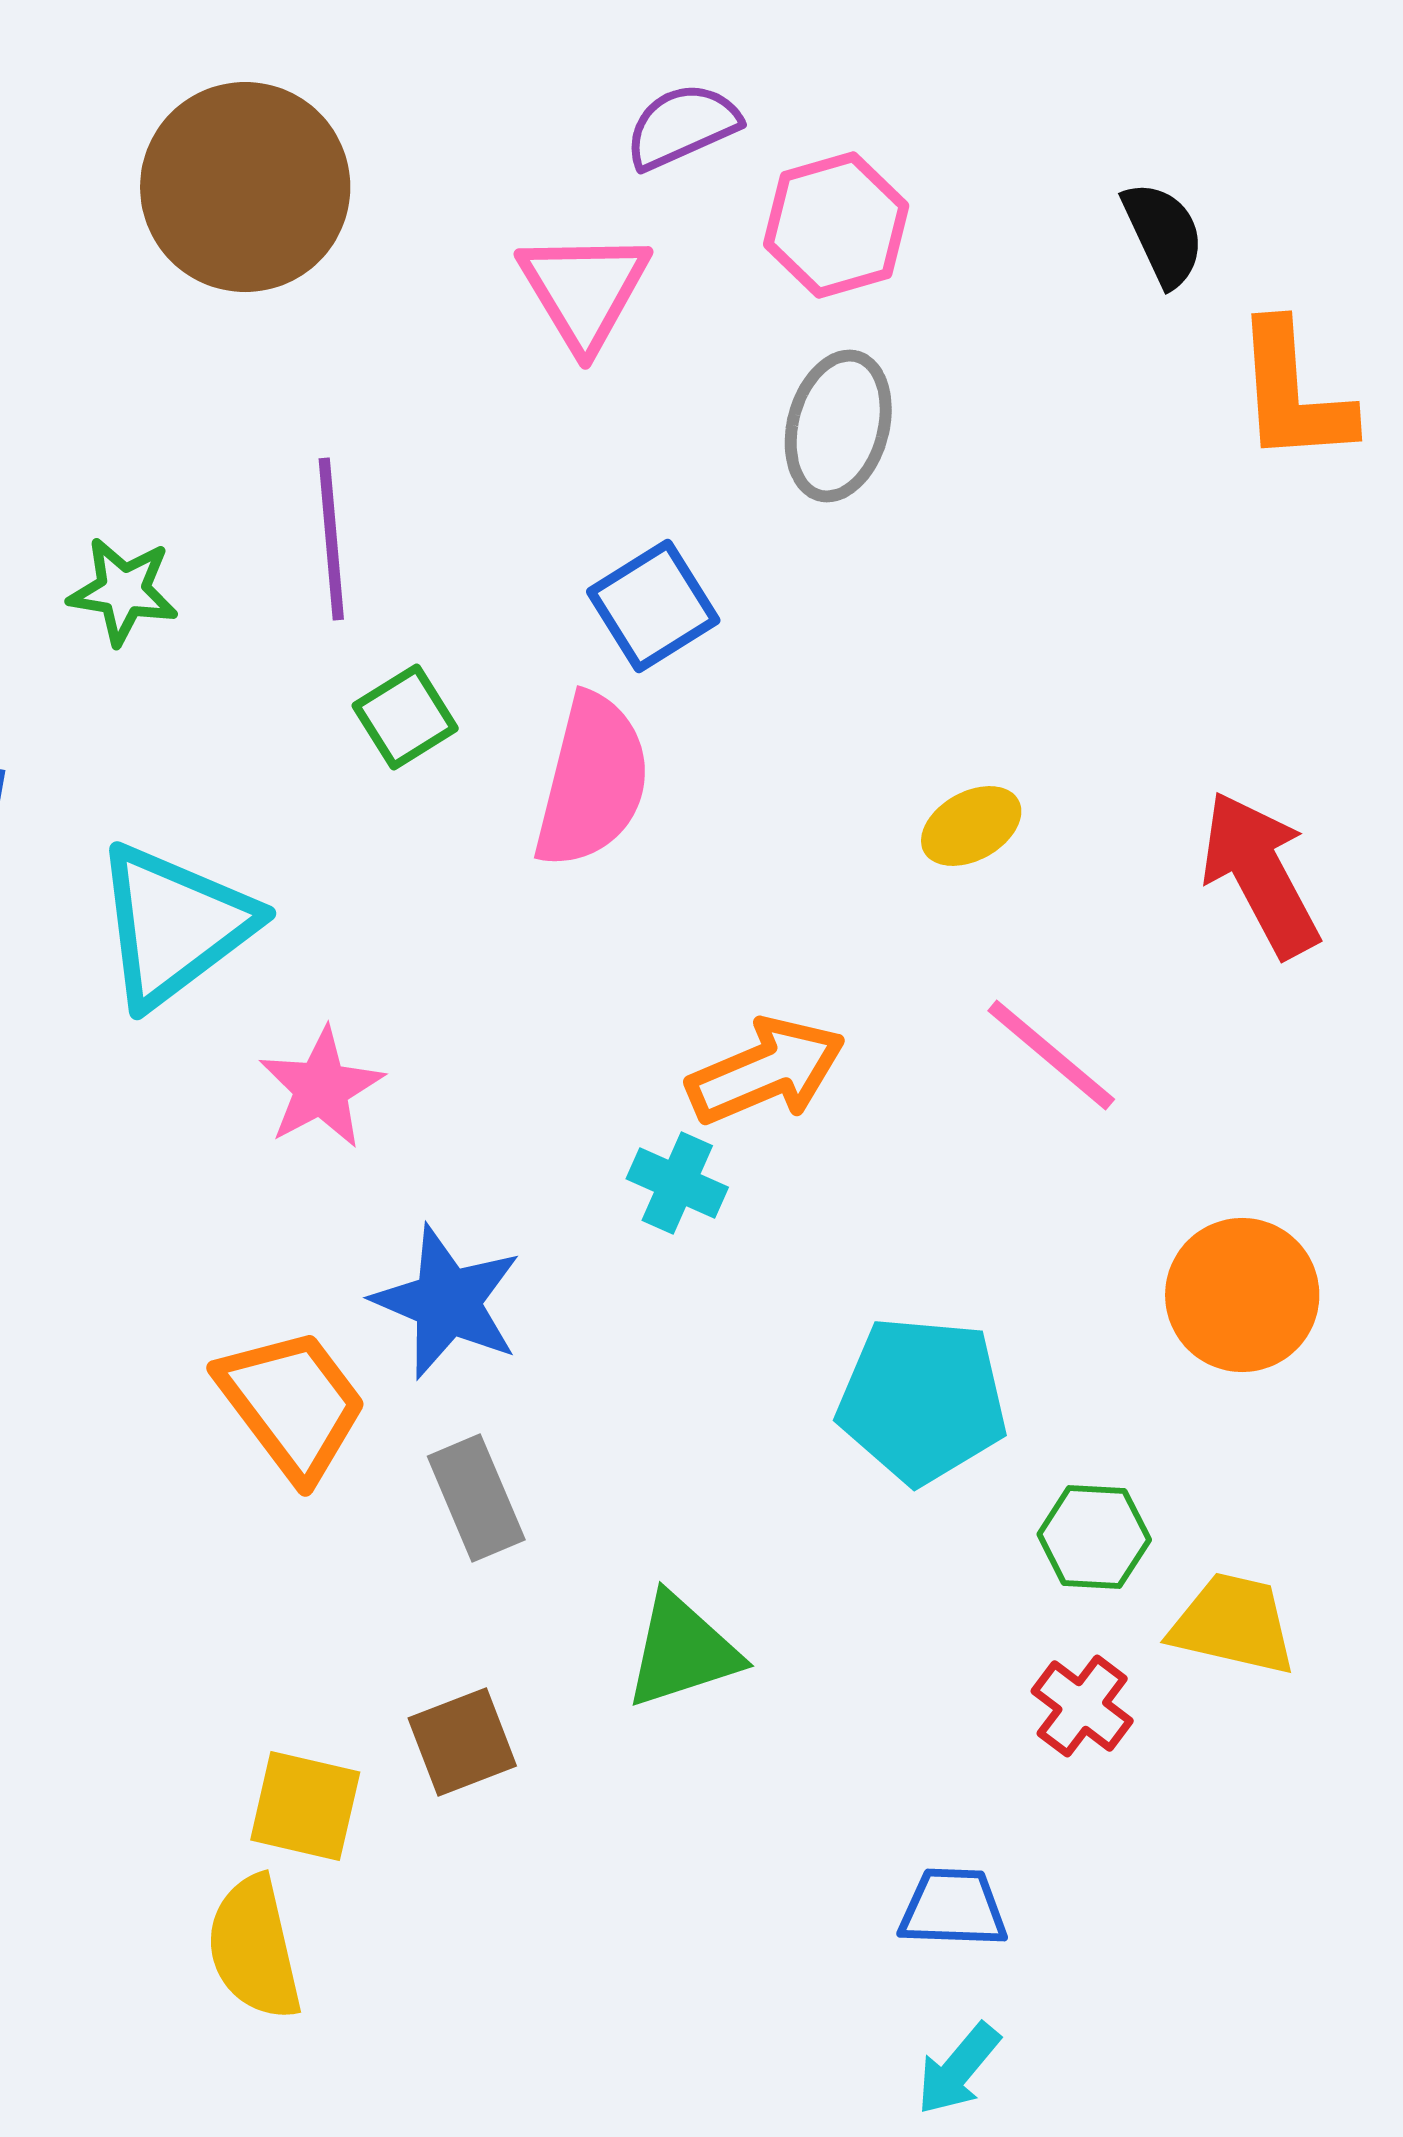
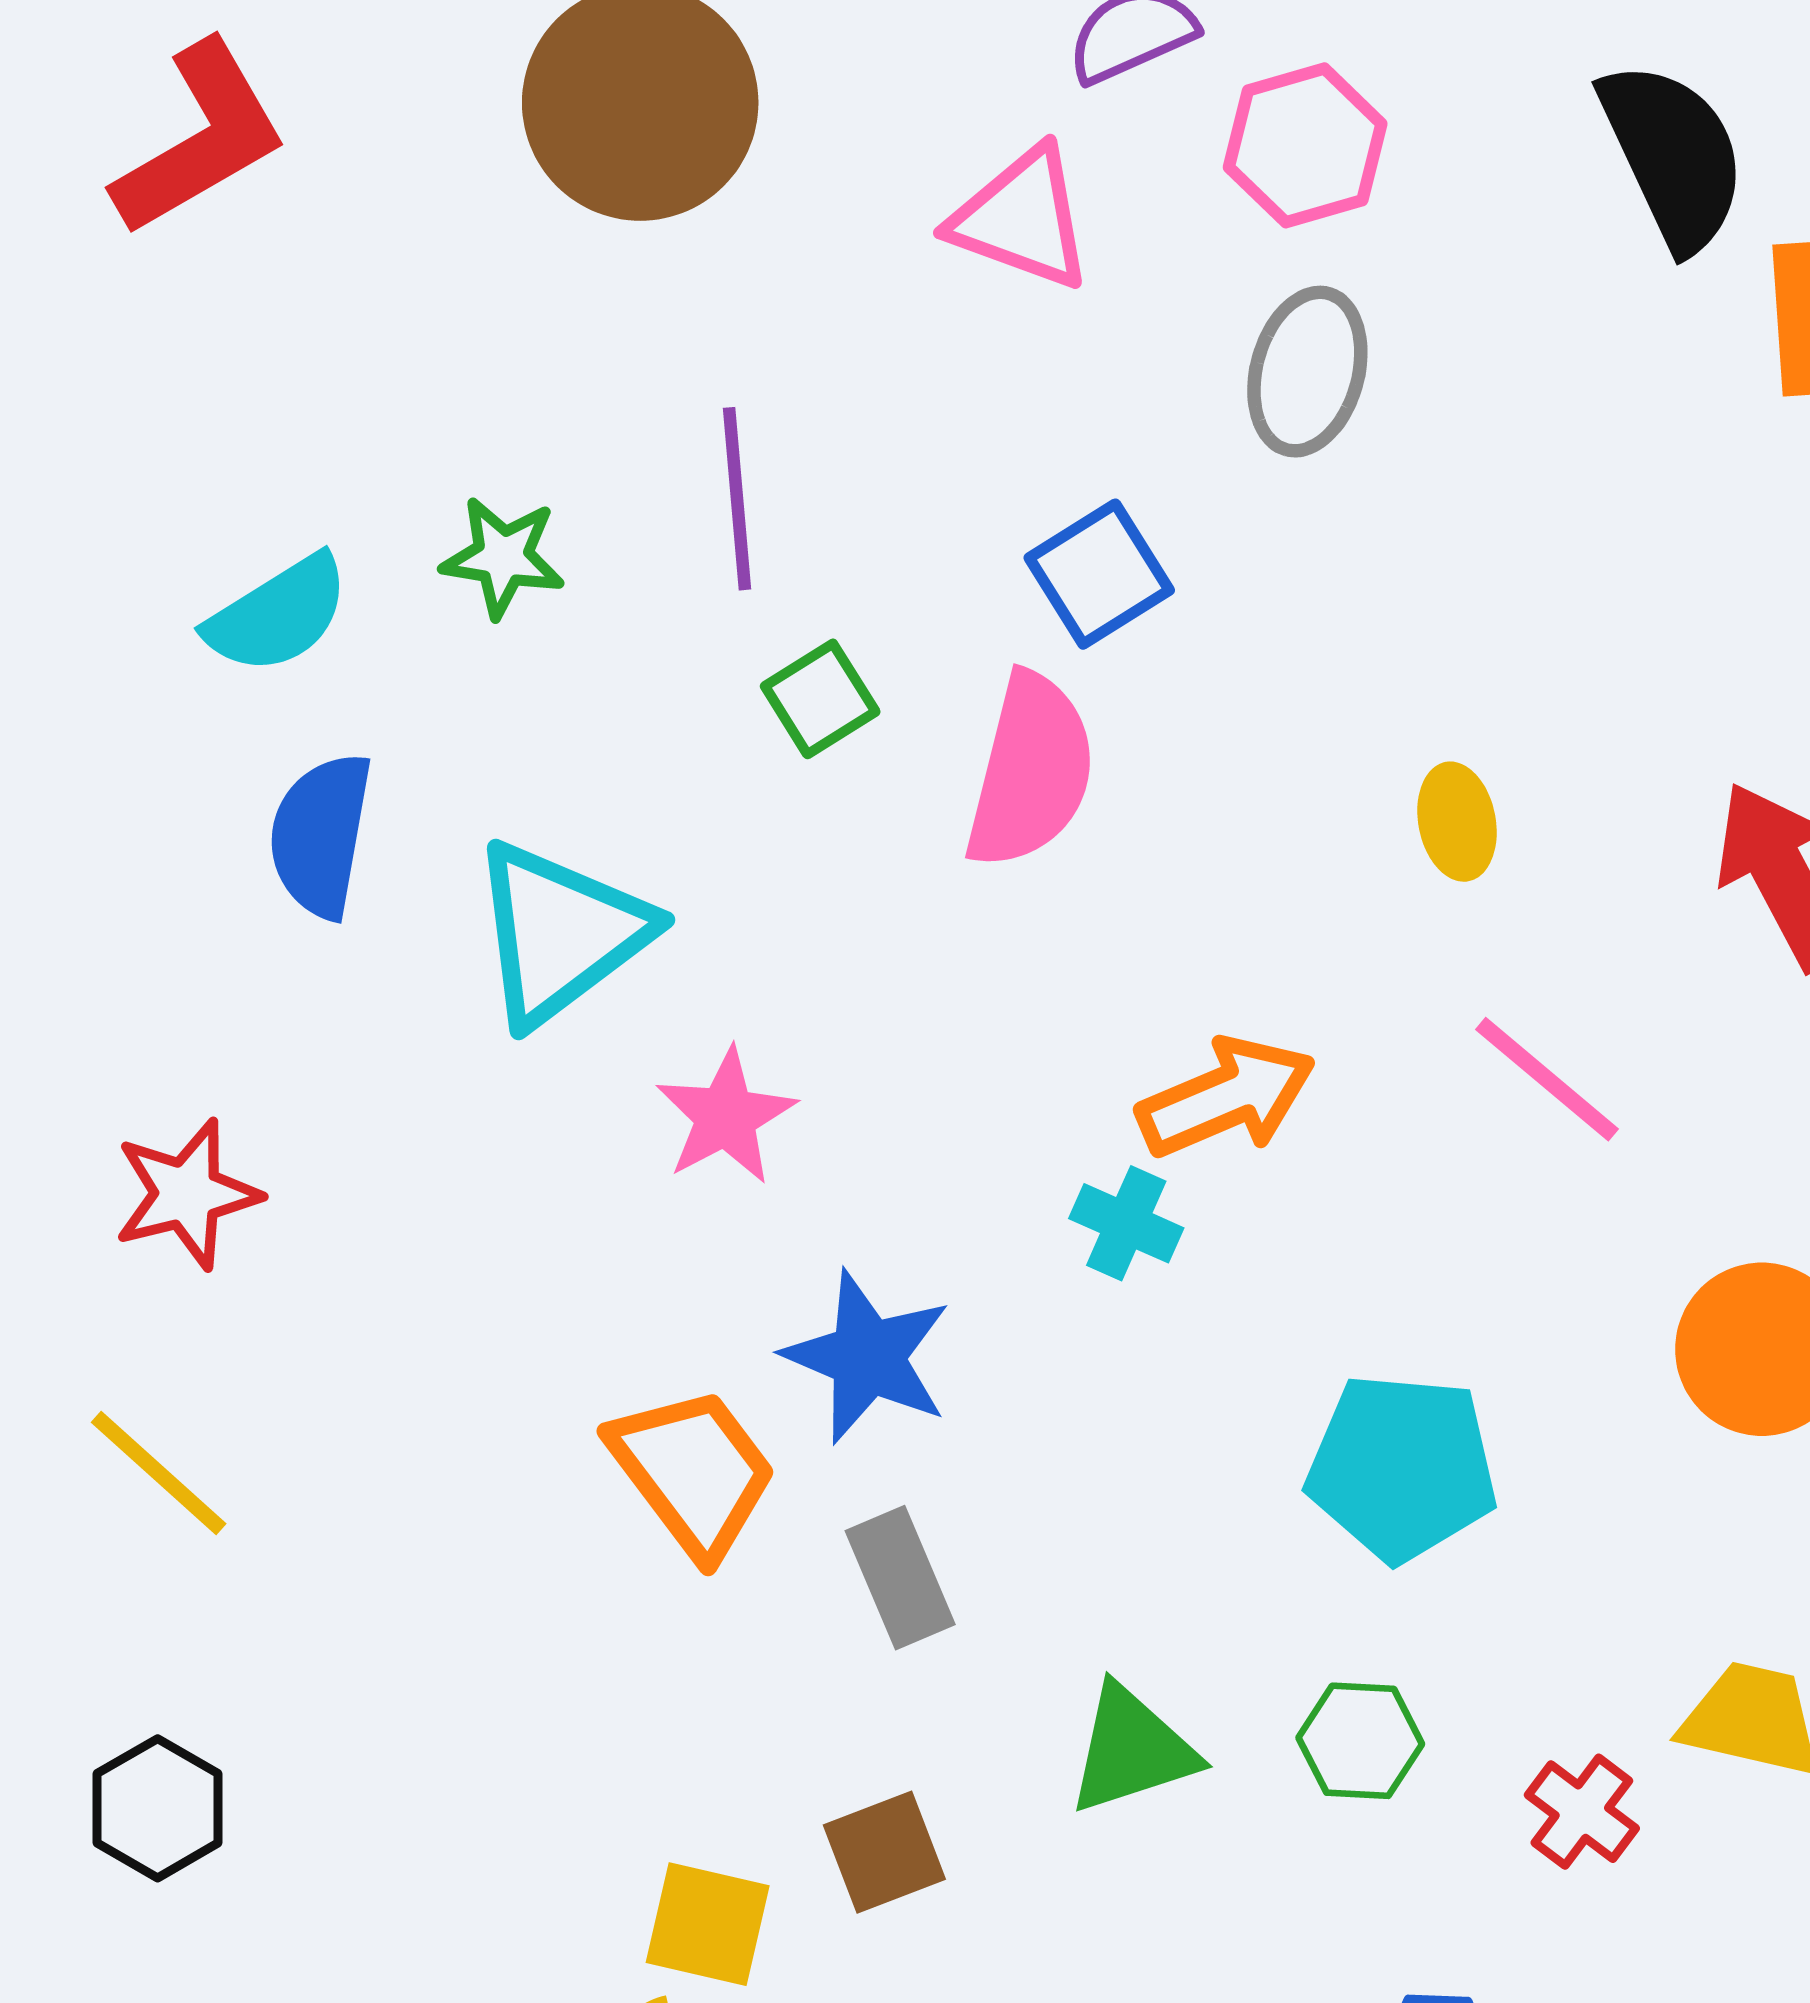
black semicircle: (1163, 234) -> (1673, 156), size x1.6
pink triangle: (584, 290) -> (1022, 219), turned -39
yellow ellipse: (971, 826) -> (1457, 822), turned -72
green hexagon: (1094, 1537) -> (1360, 1741), moved

